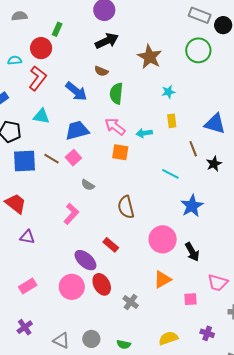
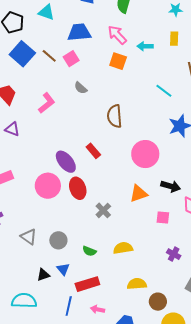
blue square: (25, 161) -> (22, 54), turned 35
pink L-shape: (71, 214) -> (47, 103), moved
black arrow: (192, 252) -> (171, 186), moved, turned -54
yellow semicircle: (168, 338) -> (123, 248), moved

